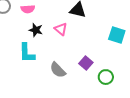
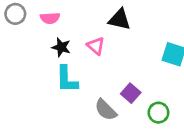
cyan L-shape: (27, 53) -> (67, 79), moved
gray semicircle: (58, 70) -> (106, 110), moved

